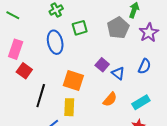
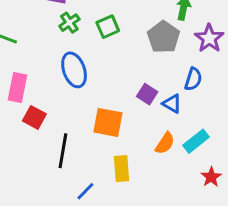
green square: (80, 28) -> (108, 27), moved
blue semicircle: (144, 66) -> (193, 79), moved
cyan rectangle: (141, 102) -> (196, 141), moved
yellow rectangle: (69, 107) -> (121, 169), moved

